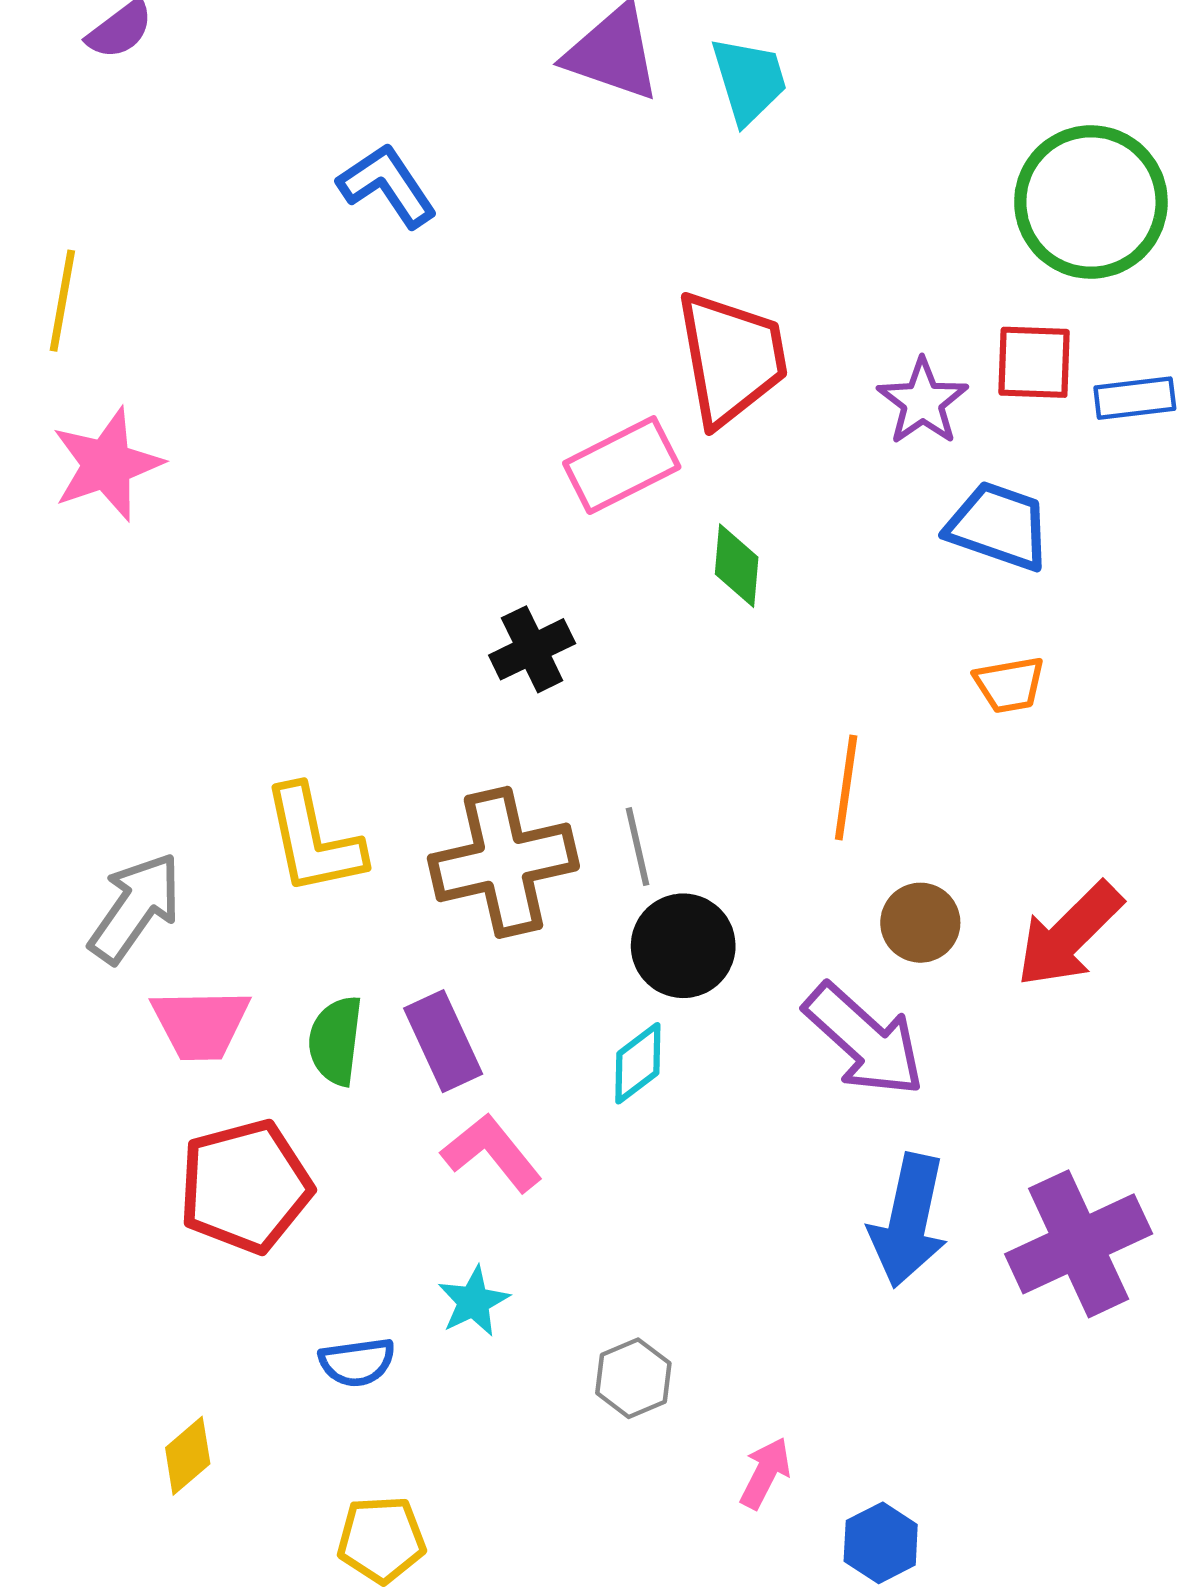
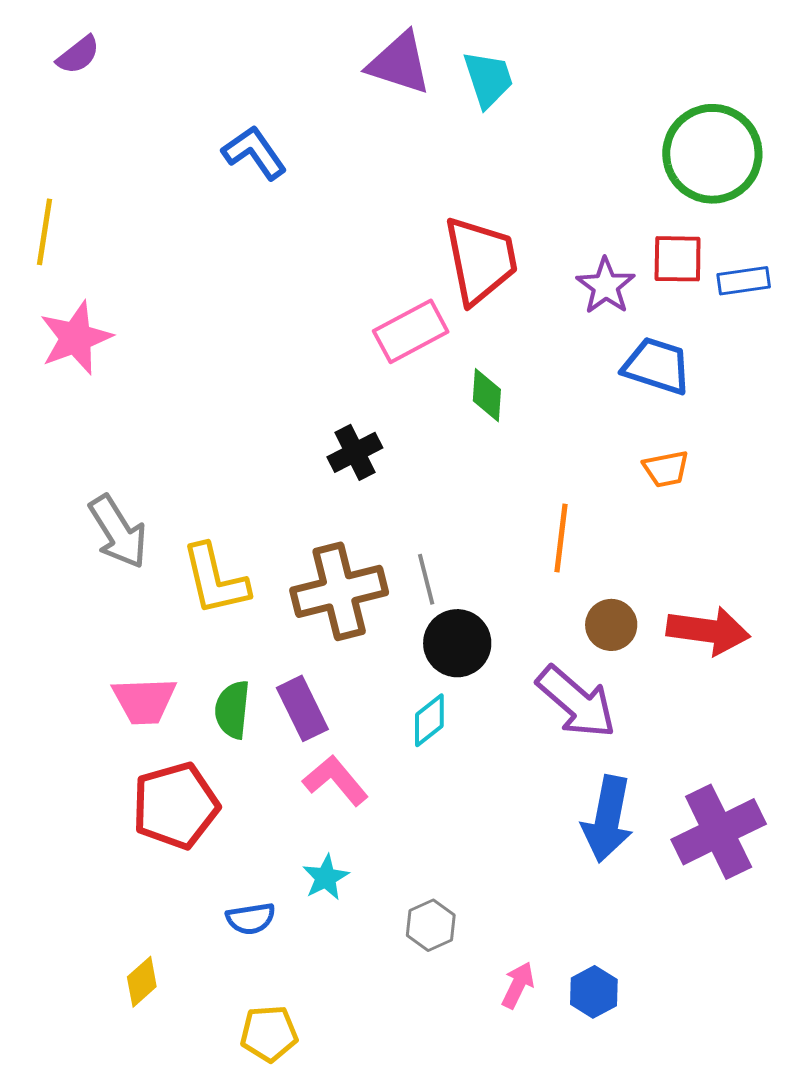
gray arrow: (135, 908) -> (118, 532), moved, turned 114
red arrow: (1069, 935) -> (708, 631), turned -126
blue hexagon: (881, 1543) -> (594, 992), moved

